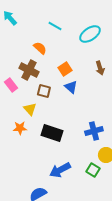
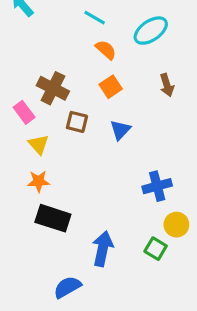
orange semicircle: (40, 48) -> (106, 50), moved
blue triangle: (71, 87) -> (120, 130), moved, turned 32
yellow triangle: (30, 109) -> (38, 144), moved
black rectangle: (52, 133) -> (53, 218), moved
blue arrow: (60, 170) -> (103, 249), turned 130

